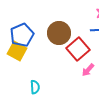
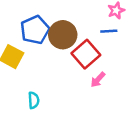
blue pentagon: (22, 35) -> (35, 30), moved

